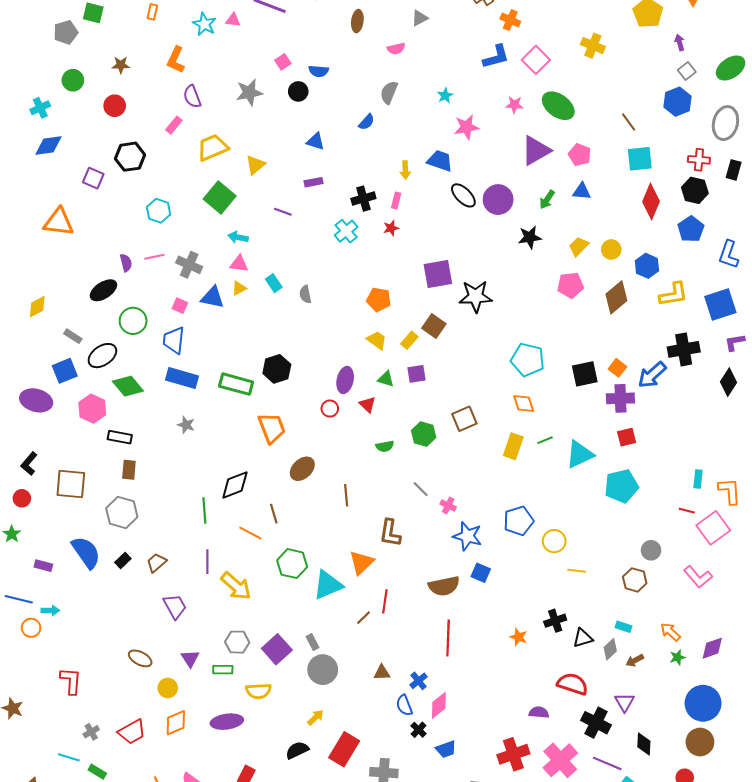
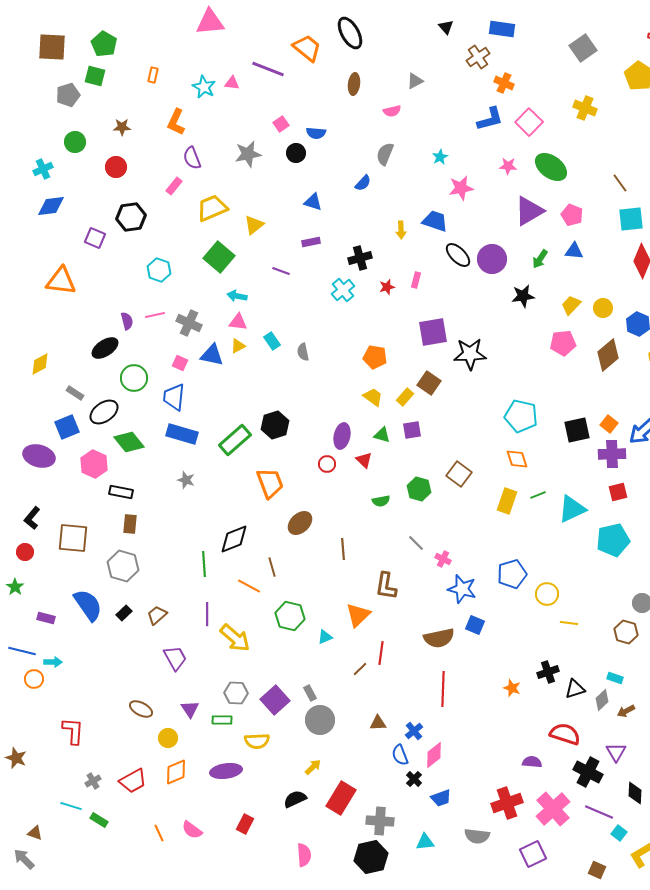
pink rectangle: (396, 201) -> (416, 280), moved
green rectangle: (236, 384) -> (235, 440), turned -56
brown square: (464, 419) -> (459, 474), turned -30
cyan triangle: (328, 585) -> (325, 637), size x0.5

